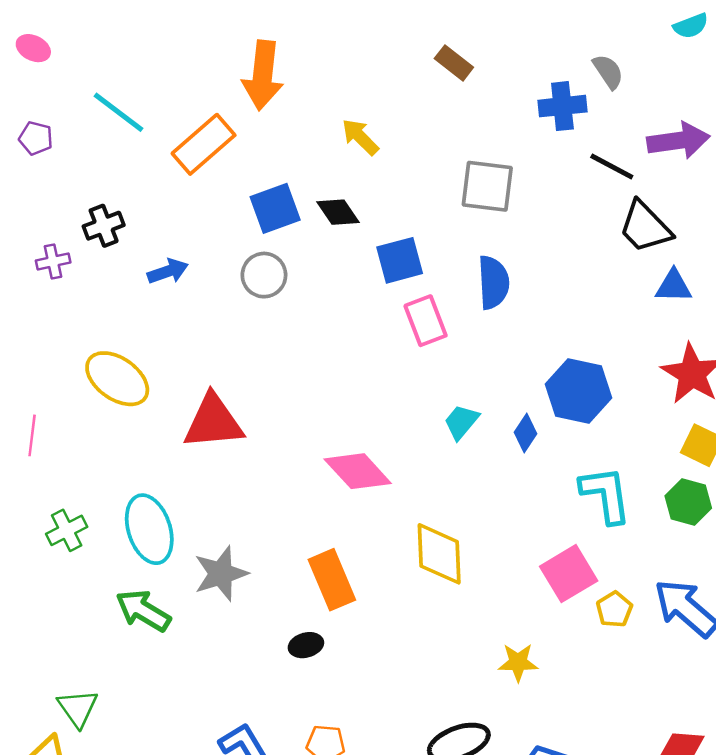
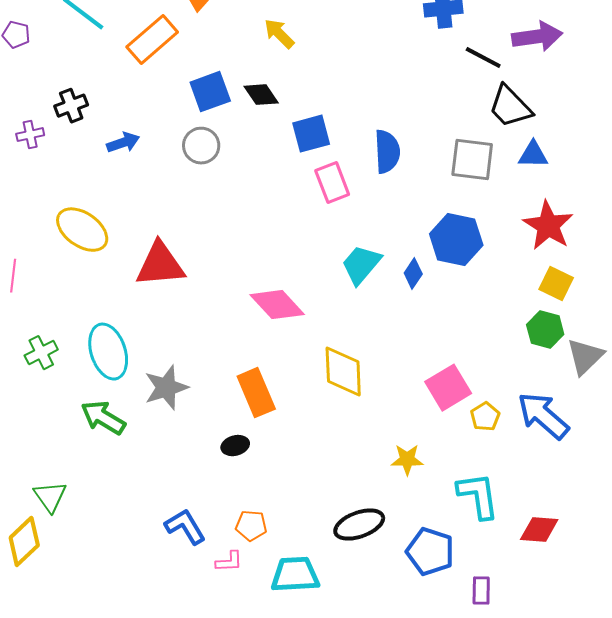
gray square: (487, 186) -> (472, 160), moved
cyan trapezoid: (461, 422) -> (361, 265), size x1.4
cyan L-shape: (606, 495) -> (478, 496), moved

